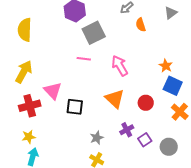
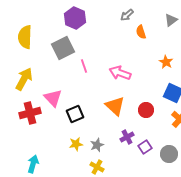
gray square: (94, 33) -> (63, 48), moved
pink line: (84, 59) -> (84, 66), turned 64
pink arrow: (120, 66) -> (120, 73), turned -40
orange star: (166, 66) -> (166, 62), moved
black square: (75, 107) -> (75, 114), turned -30
yellow star: (29, 137) -> (76, 144), moved

